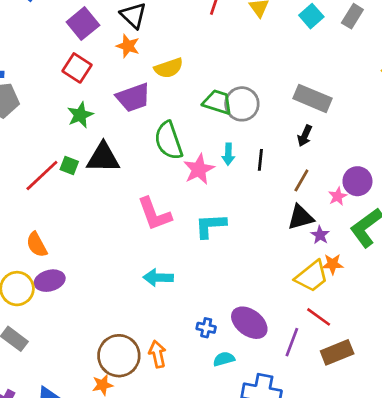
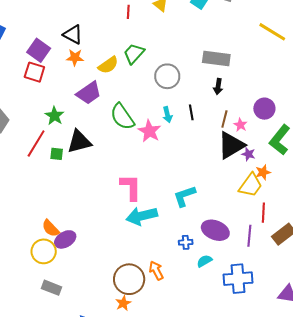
red square: (77, 68) -> (34, 72), moved
green trapezoid: (218, 102) -> (134, 54), moved, turned -50
red line: (42, 175) -> (36, 143), moved
pink star: (338, 196) -> (240, 125), moved
pink L-shape: (154, 214) -> (131, 187), moved, turned -144
black triangle: (301, 217) -> (231, 145), size x1.4
cyan L-shape: (210, 226) -> (184, 196), moved
orange semicircle: (37, 245) -> (51, 228), moved
cyan arrow: (158, 277) -> (142, 216), size x1.4
red line: (319, 317) -> (263, 213), turned 72

